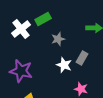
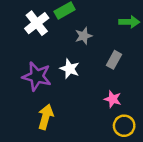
white star: (64, 65) -> (70, 69), moved

